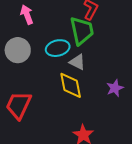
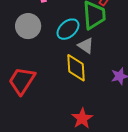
cyan ellipse: (58, 48) -> (68, 29), turned -35

